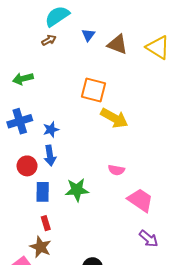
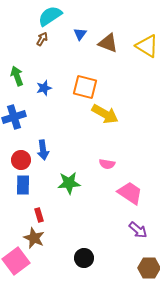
brown arrow: (49, 40) -> (42, 39), turned -32
green arrow: (23, 79) -> (17, 76), turned 84
blue star: (51, 130) -> (44, 88), moved
blue rectangle: (43, 192) -> (23, 185), moved

